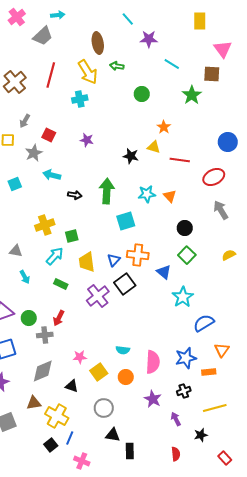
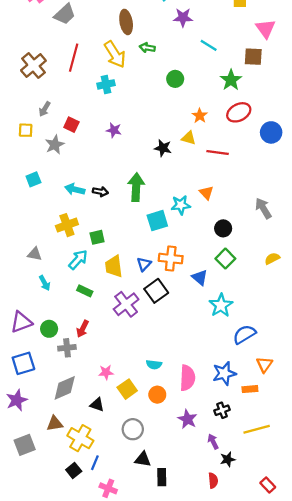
cyan arrow: (52, 175) -> (75, 189), moved
red ellipse: (214, 177) -> (239, 112), moved
cyan star: (147, 194) -> (181, 205), moved
black star: (201, 435) -> (228, 459), moved

